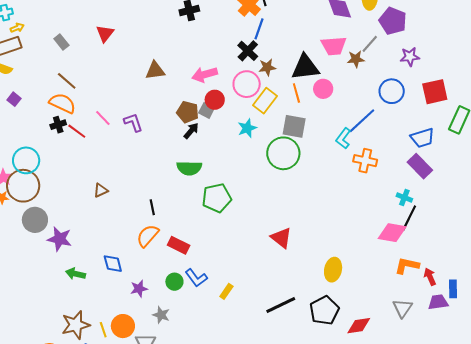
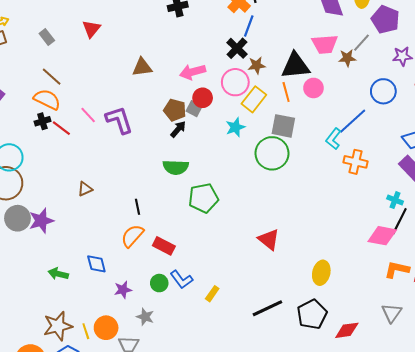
purple L-shape: (133, 122) -> (119, 120), size x1.4
purple star: (60, 239) -> (41, 221), moved, turned -30

